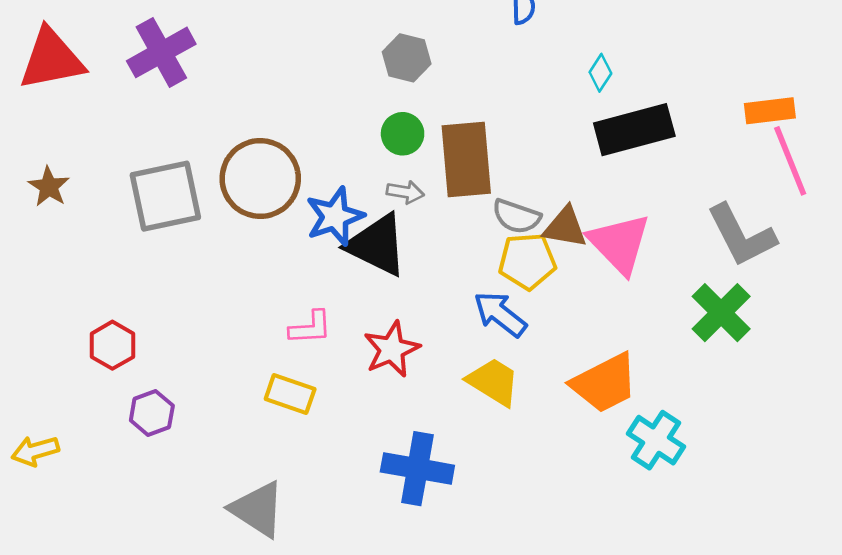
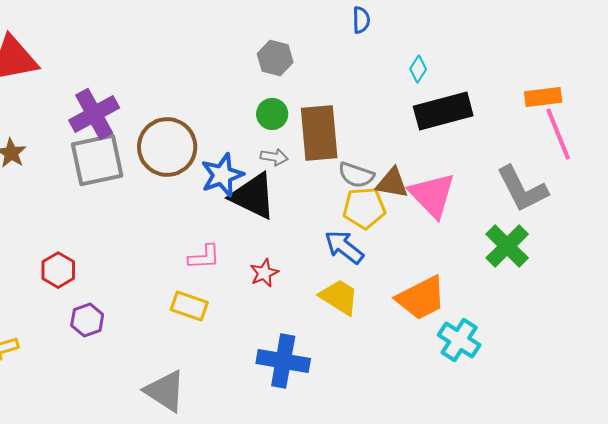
purple cross: (161, 52) -> (94, 114), moved
red star: (392, 349) -> (264, 273), size x0.7

